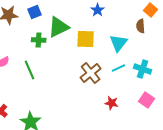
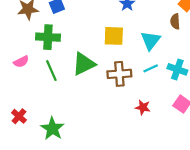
green triangle: (59, 27) -> (84, 64), moved
green cross: (39, 40) -> (48, 37), moved, size x1.5
brown cross: (91, 73) -> (119, 74), turned 35

